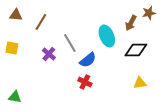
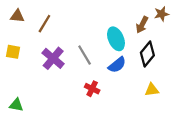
gray line: (70, 43) -> (85, 55), moved
black diamond: (136, 50) -> (147, 54), turned -50
purple cross: (49, 54) -> (53, 58), size x1.5
blue semicircle: (88, 60) -> (117, 65), moved

